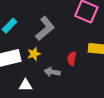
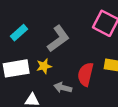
red semicircle: (72, 59) -> (86, 74), size x1.5

